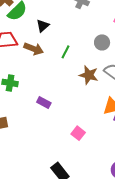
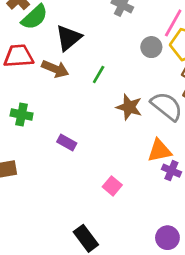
black triangle: (43, 26) -> (69, 38), size x1.5
gray circle: (102, 42) -> (151, 47), moved

